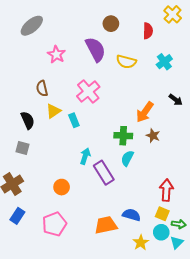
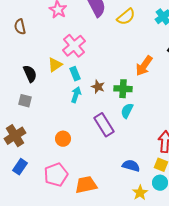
yellow semicircle: (126, 62) -> (126, 17), turned -54
brown semicircle: (42, 88) -> (20, 27), moved
pink cross: (88, 91) -> (74, 46), moved
brown star: (153, 136) -> (98, 87), moved
cyan arrow: (85, 156) -> (76, 95), moved
orange trapezoid: (106, 225) -> (86, 185), moved

